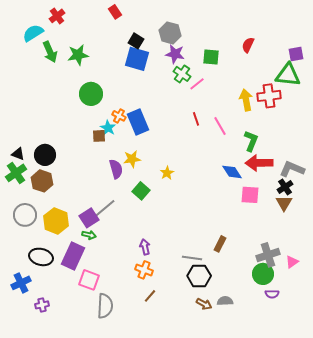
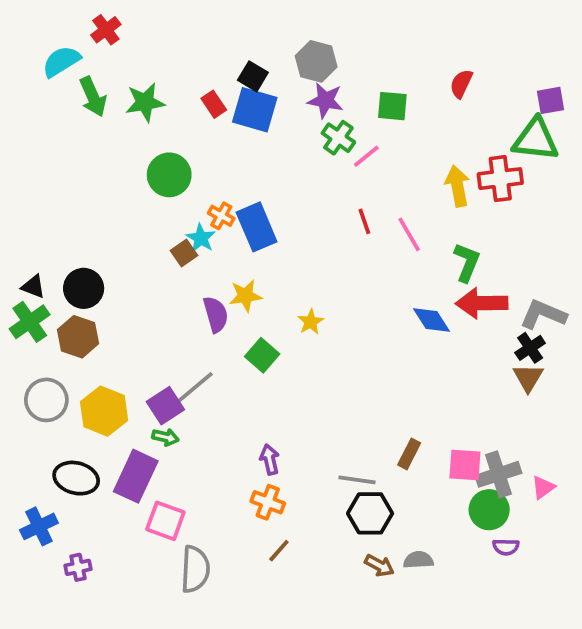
red rectangle: (115, 12) -> (214, 104), moved
brown square: (99, 136) -> (184, 253), turned -32
pink square: (250, 195) -> (465, 465), moved

